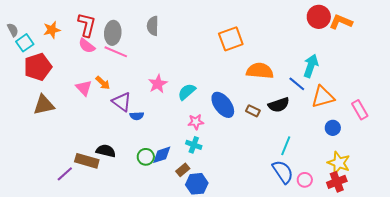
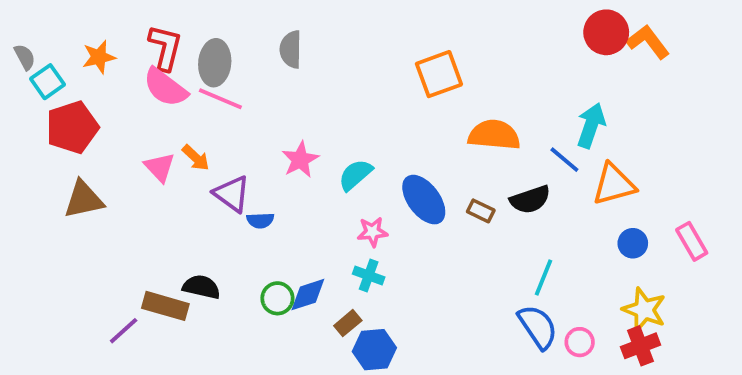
orange L-shape: (341, 22) -> (648, 42), turned 30
pink semicircle: (87, 46) -> (165, 87), size x1.4
pink rectangle: (360, 110) -> (692, 241), moved

